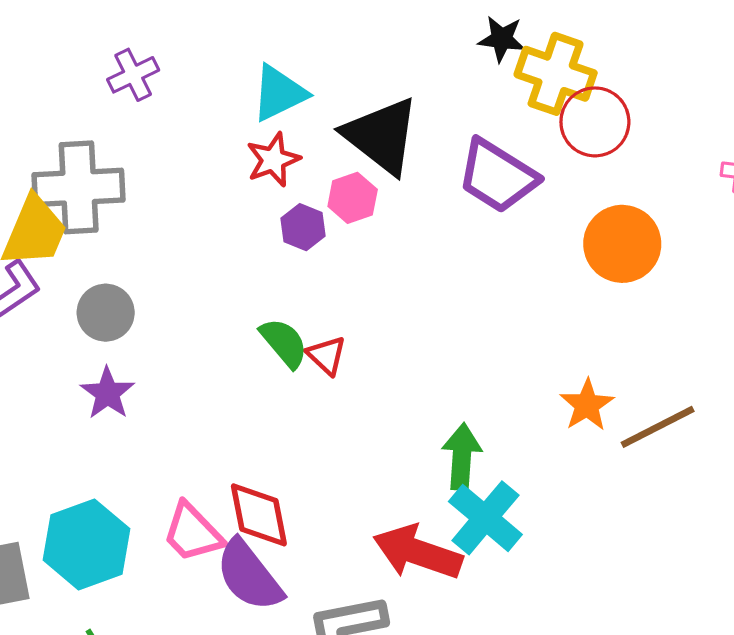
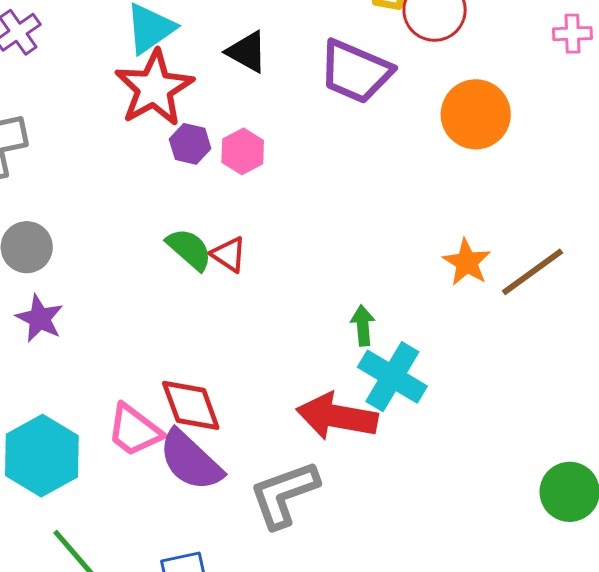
black triangle: (381, 136) -> (247, 52), size x0.6
red star: (273, 160) -> (154, 88), size x1.6
pink hexagon: (353, 198) -> (243, 151), moved
green arrow: (462, 457) -> (363, 326), size x0.7

